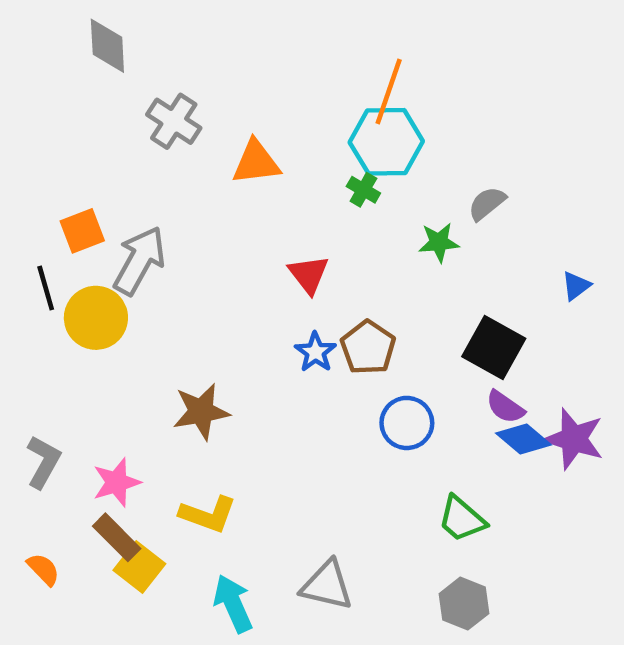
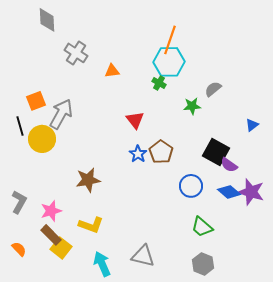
orange triangle: (256, 162) -> (112, 71), size x0.7
purple semicircle: (505, 407) -> (229, 165), moved
blue circle: (407, 423) -> (191, 186), moved

